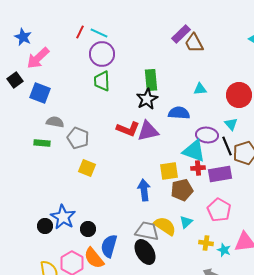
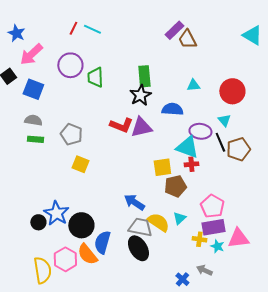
purple circle: (102, 54) -> (70, 65), moved
gray semicircle: (55, 122) -> (33, 120), moved
purple rectangle: (220, 174) -> (213, 227), moved
blue arrow: (144, 190) -> (134, 202), moved, turned -50
black circle: (88, 229) -> (81, 225), size x1.6

